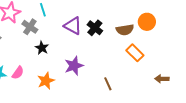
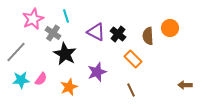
brown semicircle: (125, 30) -> (148, 36), turned 96
black star: (42, 48) -> (65, 54), size x1.6
orange rectangle: (135, 53) -> (133, 59), moved

